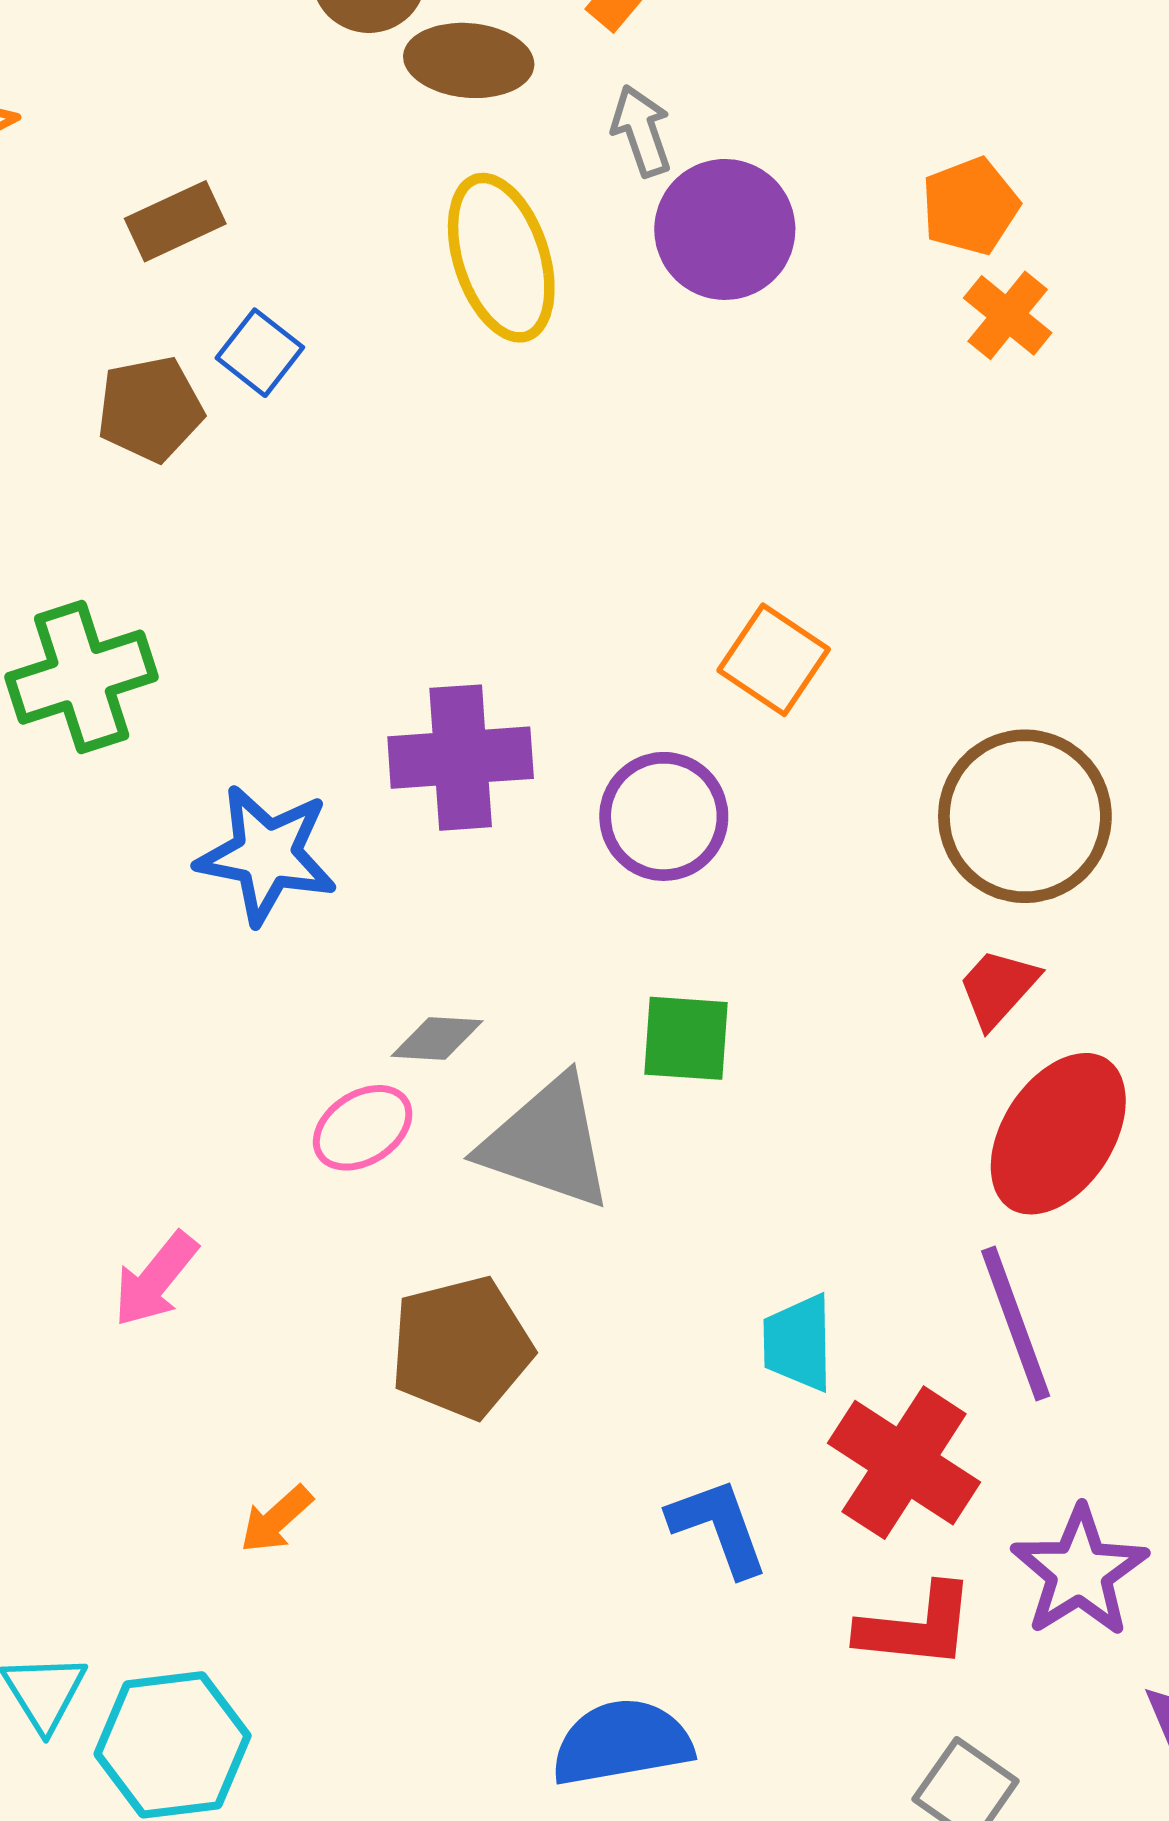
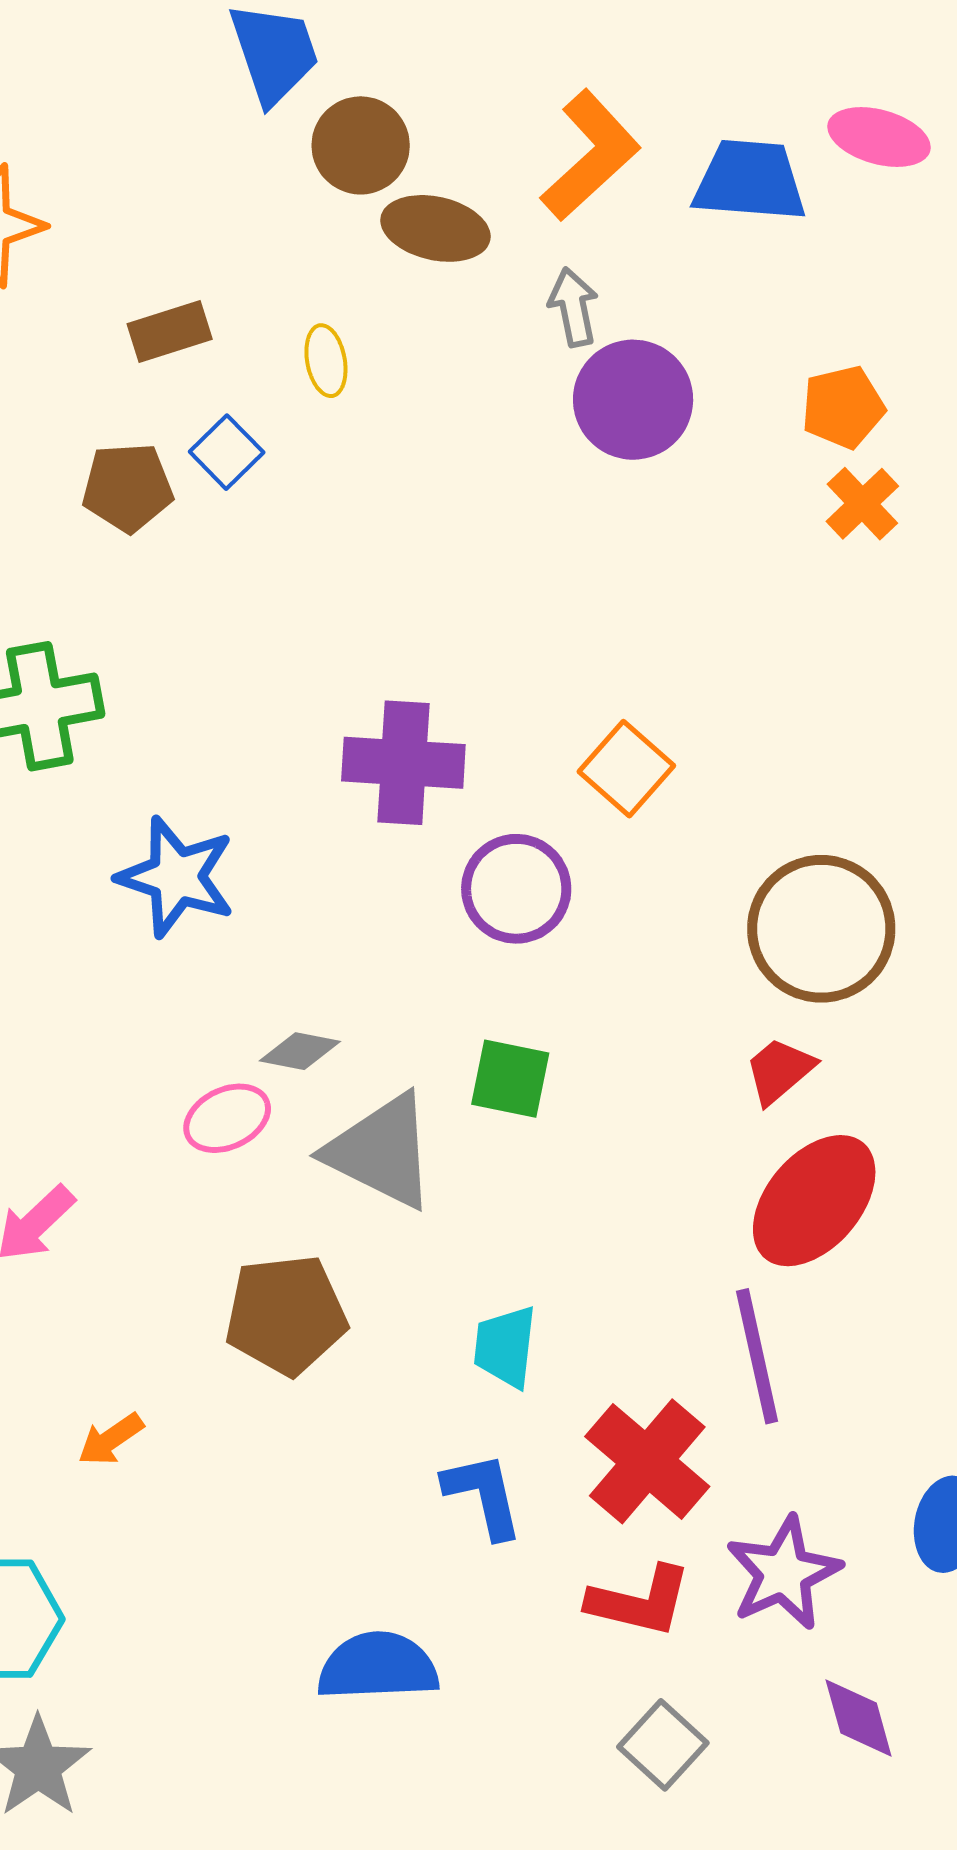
yellow ellipse: (501, 258) -> (326, 361), moved, size x0.5
purple cross: (461, 758) -> (403, 763), moved
cyan trapezoid: (798, 1343) -> (505, 1347), moved

